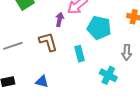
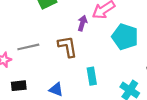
cyan rectangle: (80, 54) -> (92, 76), moved

